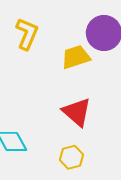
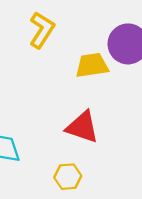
red triangle: (77, 112) -> (82, 127), turned -32

